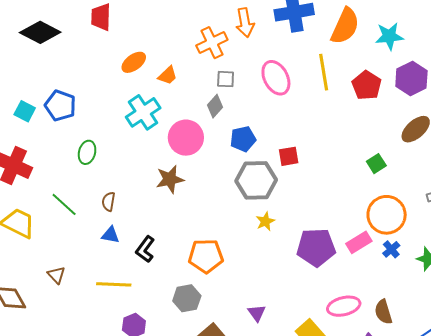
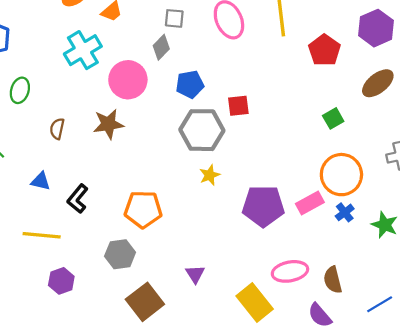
red pentagon: (367, 85) -> (324, 50), moved
brown semicircle: (109, 202) -> (57, 129), moved

